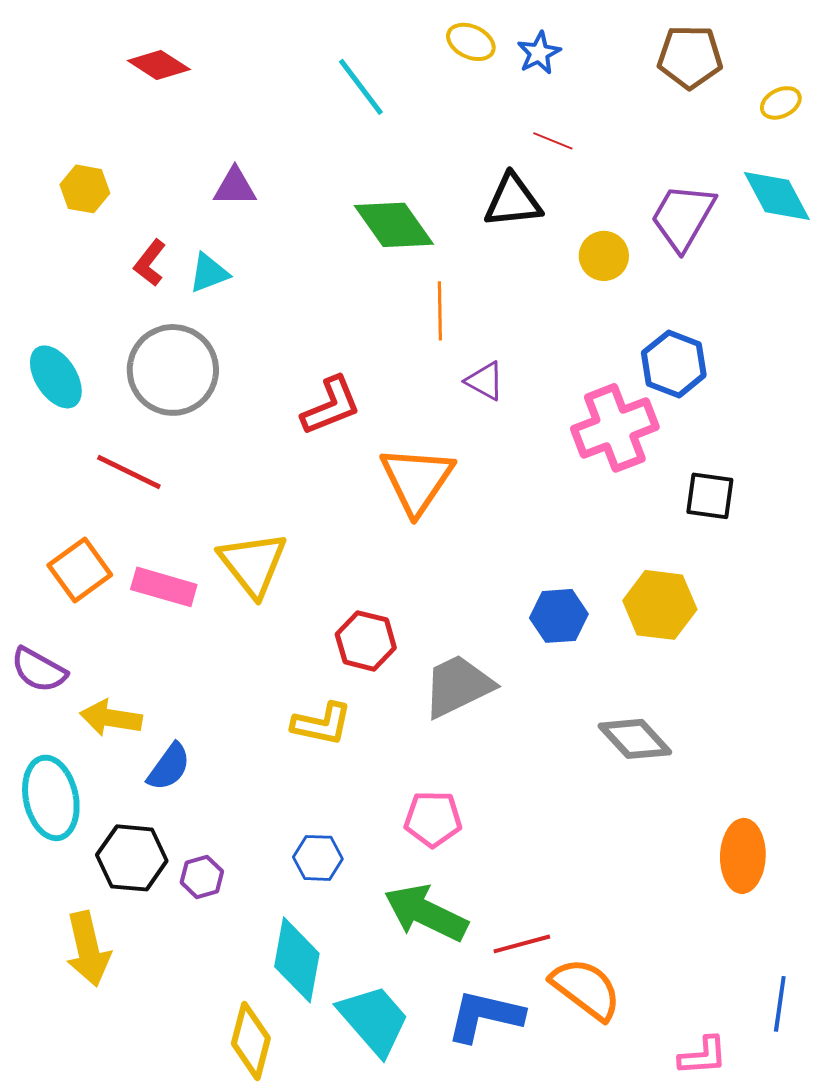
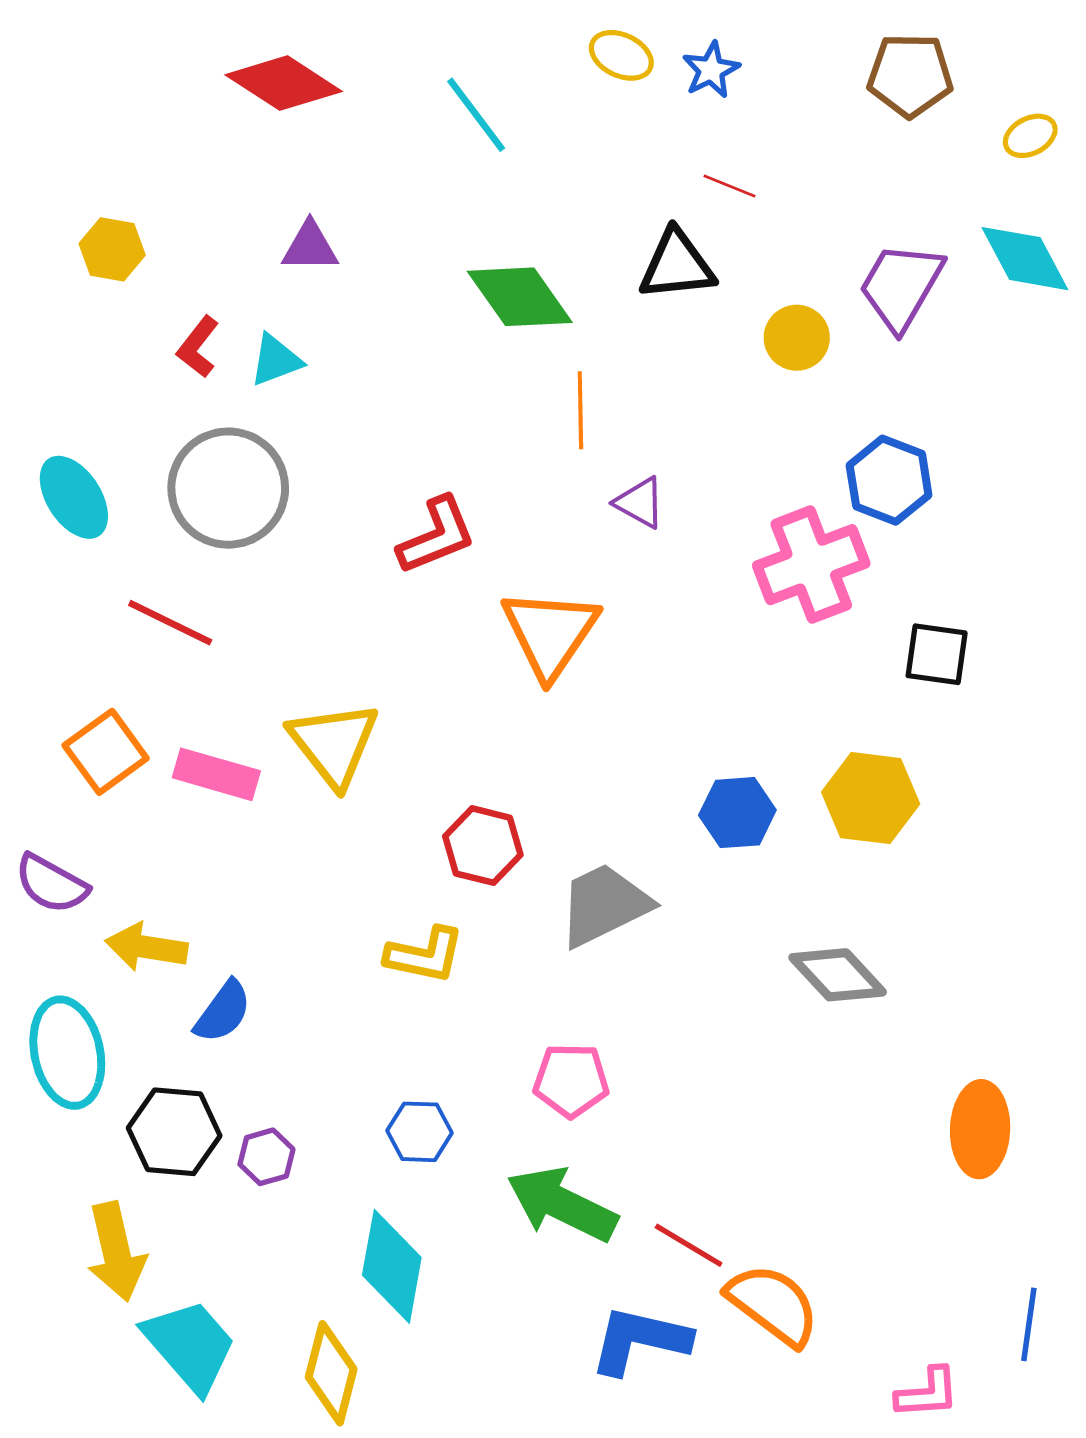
red diamond: (159, 65) -> (284, 83), moved, size x1.4
red line: (522, 944) -> (689, 1245), turned 46
cyan trapezoid: (374, 1020) -> (190, 1345), moved

